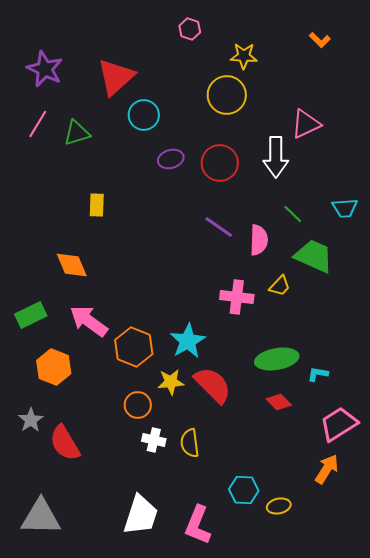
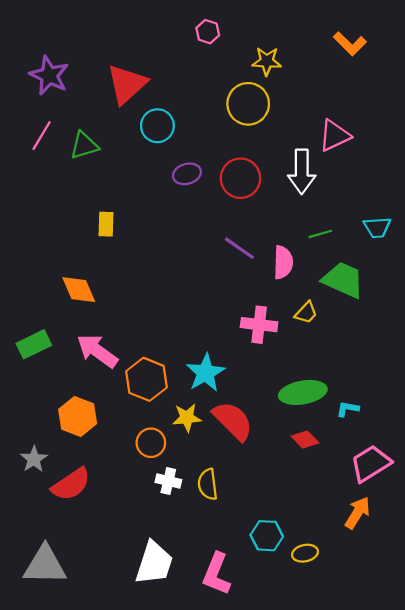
orange L-shape: (320, 40) -> (350, 44), size x1.4
green line: (293, 214) -> (320, 234), turned -60
orange hexagon: (54, 367) -> (78, 417), moved
red semicircle: (65, 443) -> (71, 484), turned -93

